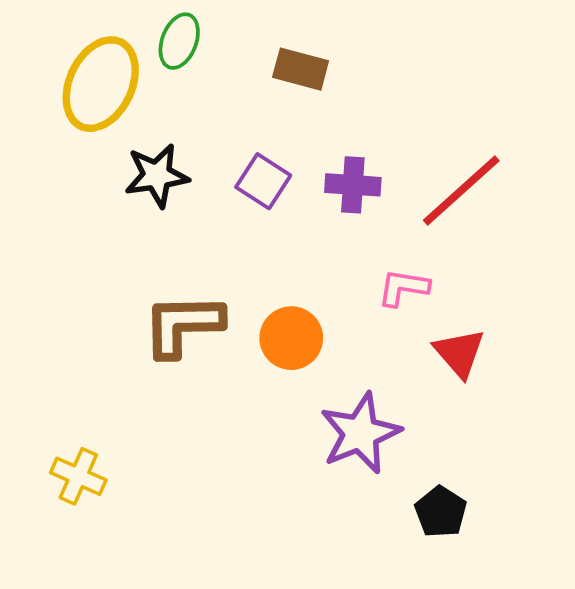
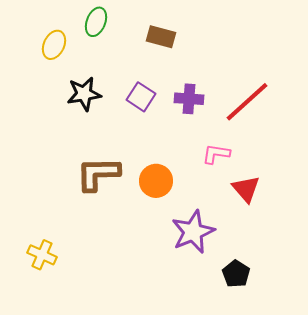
yellow ellipse: (101, 84) -> (54, 45), size x0.6

